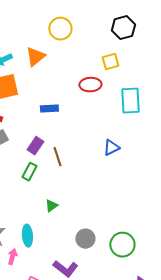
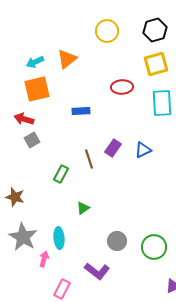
yellow circle: (60, 29) -> (107, 31), moved
yellow square: (110, 62) -> (156, 64), moved, size x1.4
purple rectangle: (35, 146) -> (113, 148), moved

